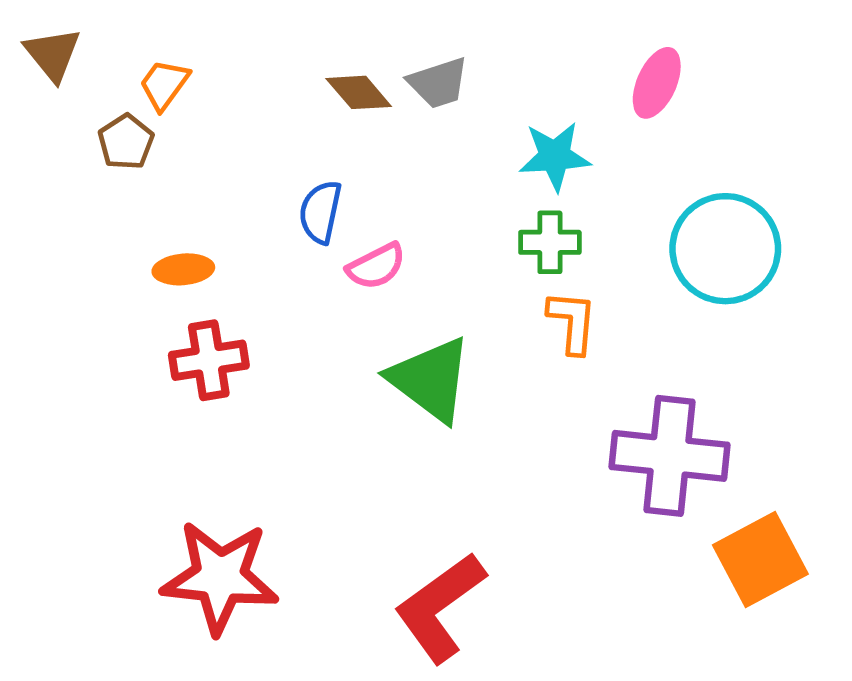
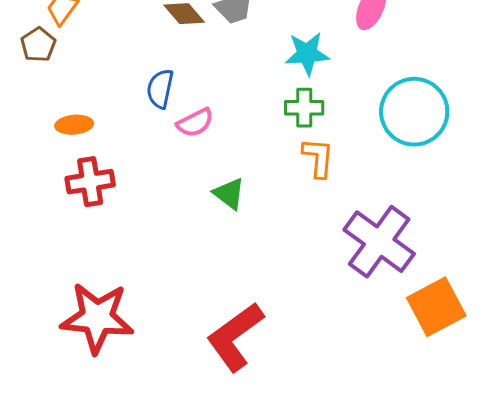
green triangle: (430, 379) -> (229, 194), size x0.6
purple cross: (669, 456) -> (379, 242), turned 30

